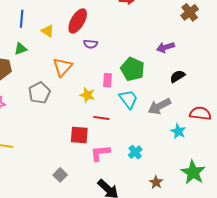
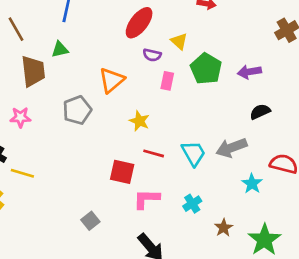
yellow triangle: (48, 31) -> (179, 41), moved
green pentagon: (132, 69) -> (206, 69), moved
pink rectangle: (107, 80) -> (167, 81), moved
cyan trapezoid: (128, 99) -> (194, 153), moved
brown star: (156, 182) -> (224, 228), moved

